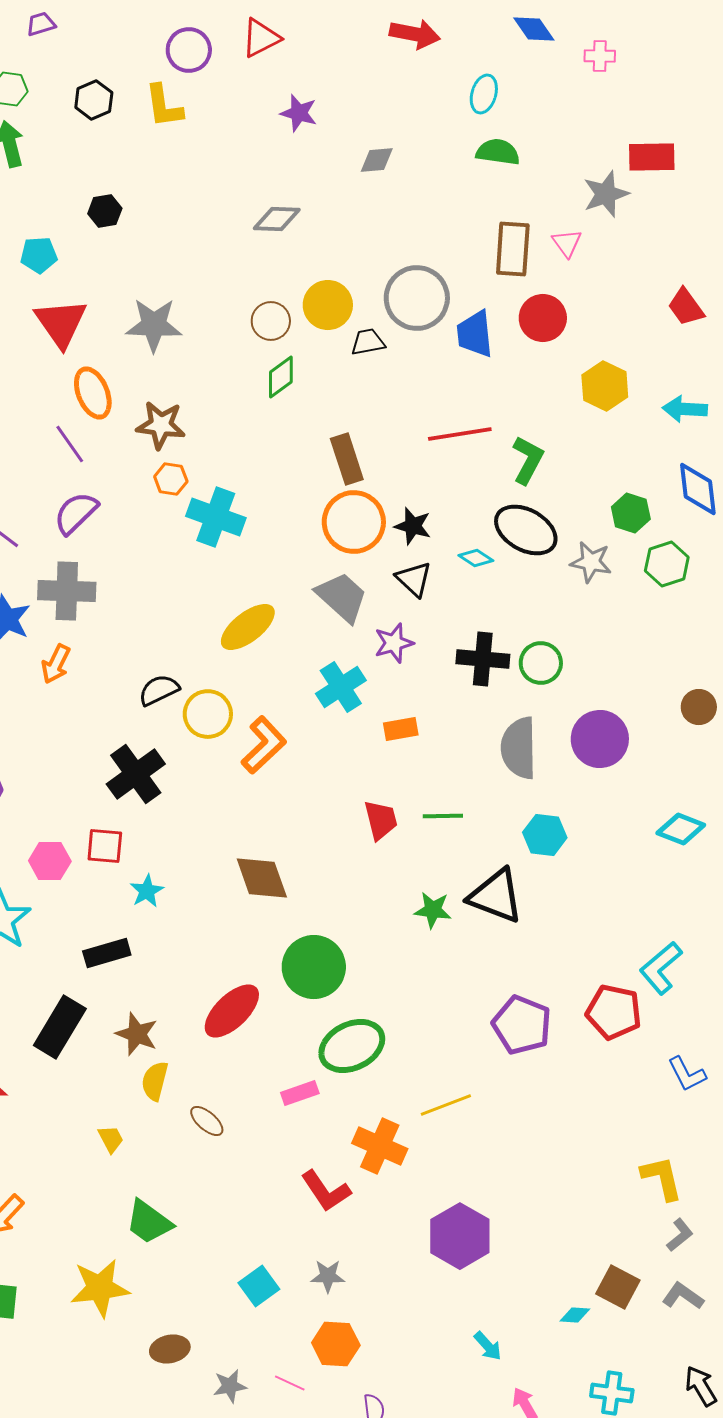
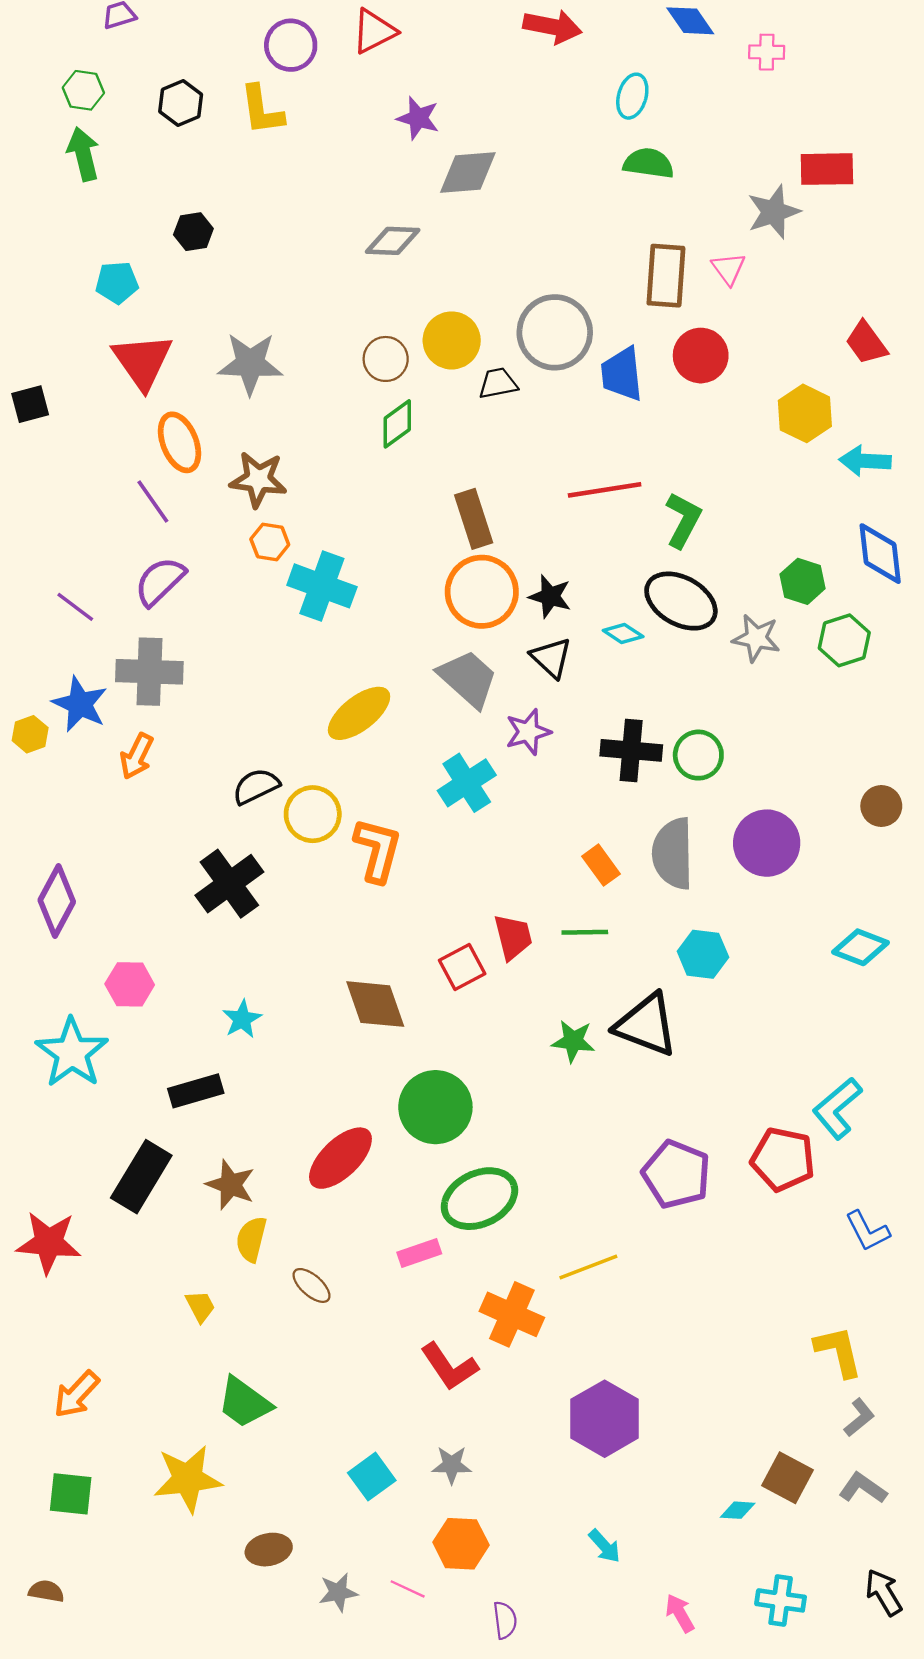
gray diamond: (377, 160) -> (468, 173), moved, size x1.5
yellow hexagon: (605, 386) -> (805, 413), moved
orange rectangle: (401, 729) -> (601, 865), moved, turned 64
orange L-shape: (264, 745) -> (378, 850), turned -32
red square: (105, 846) -> (462, 967), moved, turned -33
cyan arrow: (488, 1346) -> (605, 1546), moved

